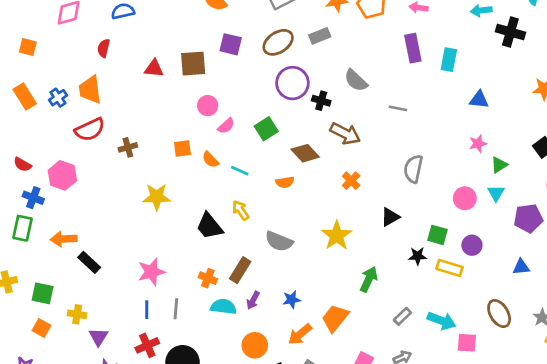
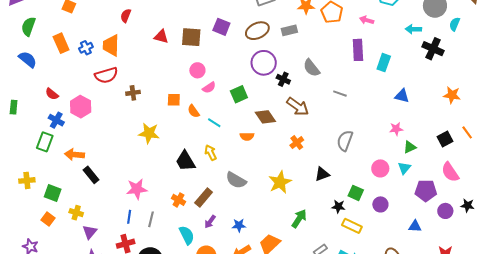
yellow rectangle: (450, 268) -> (352, 226), moved
cyan semicircle: (223, 307) -> (187, 235), moved, turned 48

